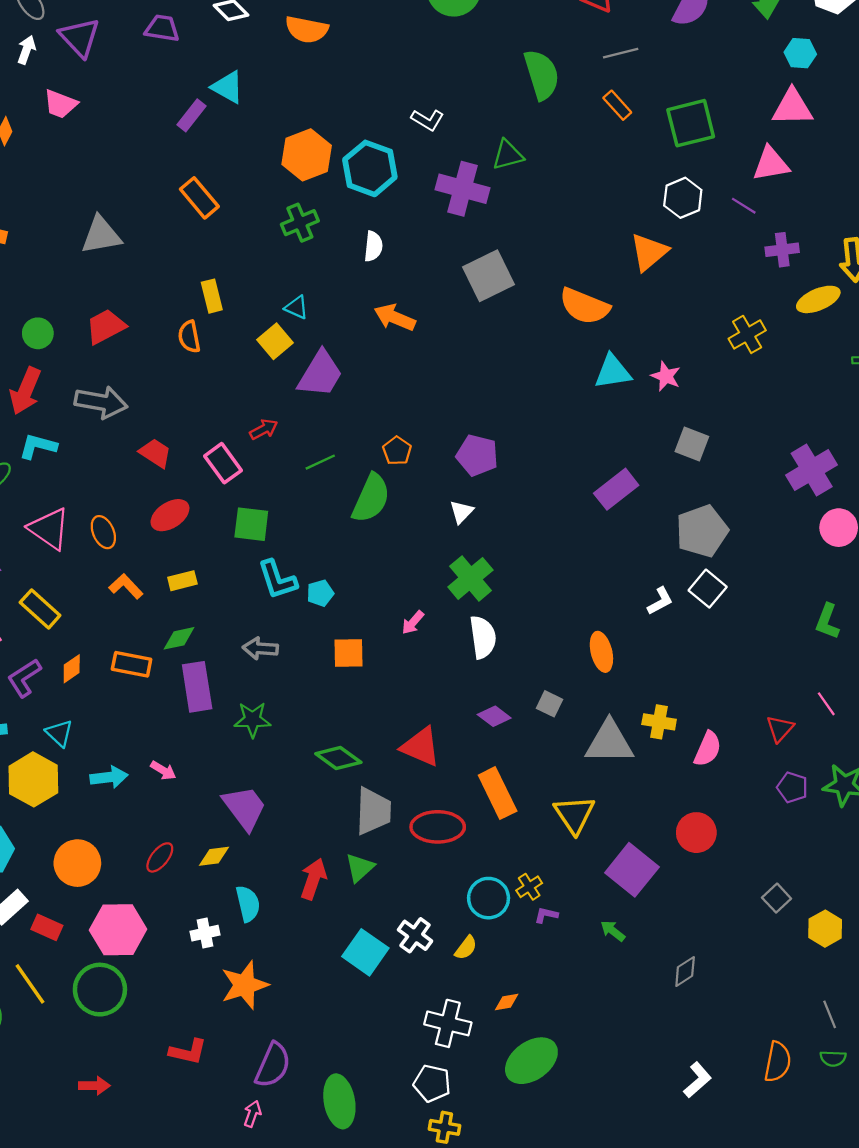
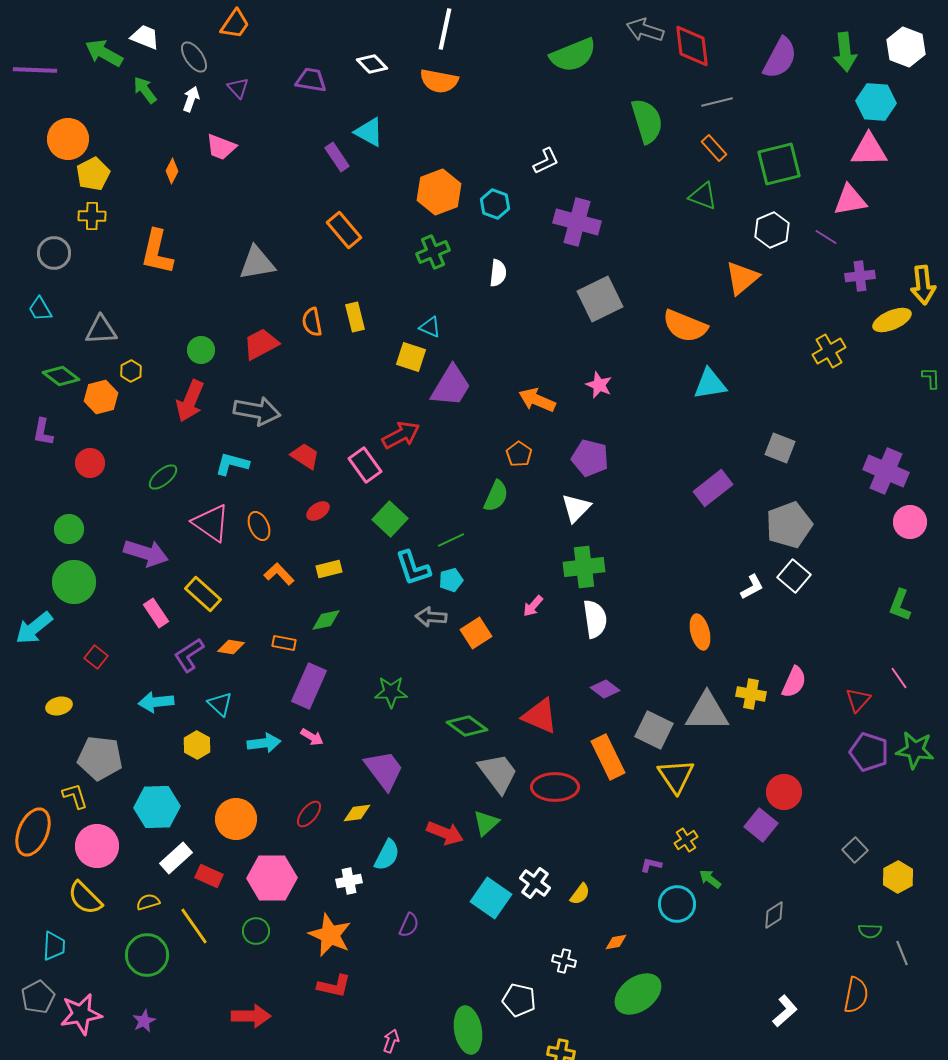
purple triangle: (80, 37) -> (238, 88), size x0.6
cyan hexagon: (800, 53) -> (876, 102), size x1.4
purple rectangle: (191, 115) -> (337, 157), turned -72
white L-shape: (428, 120) -> (546, 161), turned -56
green triangle: (508, 155) -> (703, 196), moved, turned 36
cyan hexagon: (370, 168) -> (495, 204), size x0.6
orange arrow: (395, 318) -> (537, 400), moved
orange semicircle: (189, 337) -> (312, 322), moved
yellow square: (275, 341) -> (411, 357), turned -32
pink star: (666, 376) -> (599, 385), moved
red arrow: (264, 429) -> (401, 435), size x1.5
cyan L-shape: (38, 446) -> (232, 464), moved
green line: (320, 462) -> (451, 540), moved
purple cross: (812, 470) -> (886, 471), turned -36
green semicircle: (371, 498) -> (496, 496), size x0.7
white triangle: (461, 512) -> (576, 508), size x1.4
red ellipse: (170, 515) -> (318, 511), size x0.7
green square: (251, 524) -> (390, 519), turned 36
green cross: (470, 578) -> (584, 567), turned 33
gray arrow: (260, 648) -> (431, 617), moved
orange square: (348, 653) -> (476, 633), turned -32
orange rectangle: (132, 664) -> (284, 643), size x0.7
orange diamond: (72, 669) -> (231, 647), turned 44
purple rectangle: (197, 687) -> (309, 686), moved, turned 33
gray square: (549, 704) -> (654, 730), moved, size x1.6
pink semicircle: (708, 749) -> (794, 682), moved
yellow hexagon: (33, 779) -> (197, 745), size x0.6
purple pentagon: (792, 787) -> (869, 752), size x1.4
gray trapezoid: (373, 811) -> (498, 773), turned -39
purple square: (632, 870) -> (761, 825), moved, size x0.7
red arrow: (313, 879) -> (445, 833), turned 93
yellow cross: (529, 887) -> (686, 840), moved
cyan circle: (489, 898) -> (677, 904), moved
cyan semicircle: (248, 904) -> (387, 855), turned 40
orange star: (245, 985) -> (330, 935), moved, turned -30
green circle: (100, 990) -> (256, 931), size x0.6
white cross: (448, 1023) -> (564, 961), size x0.6
green semicircle: (833, 1058) -> (870, 931), moved
purple semicircle: (273, 1065) -> (409, 925), moved, size x0.6
white pentagon: (432, 1083) -> (519, 1000), moved
red arrow: (94, 1086) -> (251, 1016), size x1.4

